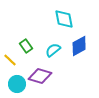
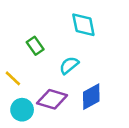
green rectangle: (26, 46) -> (35, 46), moved
blue diamond: (79, 46) -> (91, 97), moved

